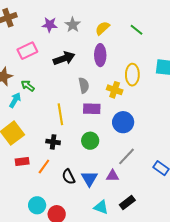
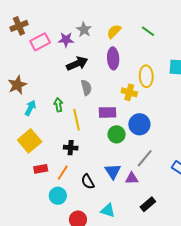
purple star: (50, 25) -> (66, 40), moved
pink rectangle: (27, 51) -> (40, 42), moved
gray semicircle: (84, 85) -> (86, 88), moved
green arrow: (28, 86) -> (58, 105), moved, turned 48
green circle: (90, 141) -> (117, 134), moved
blue triangle: (89, 179) -> (113, 171), moved
cyan circle: (37, 205) -> (58, 196), moved
cyan triangle: (101, 207) -> (108, 210), moved

